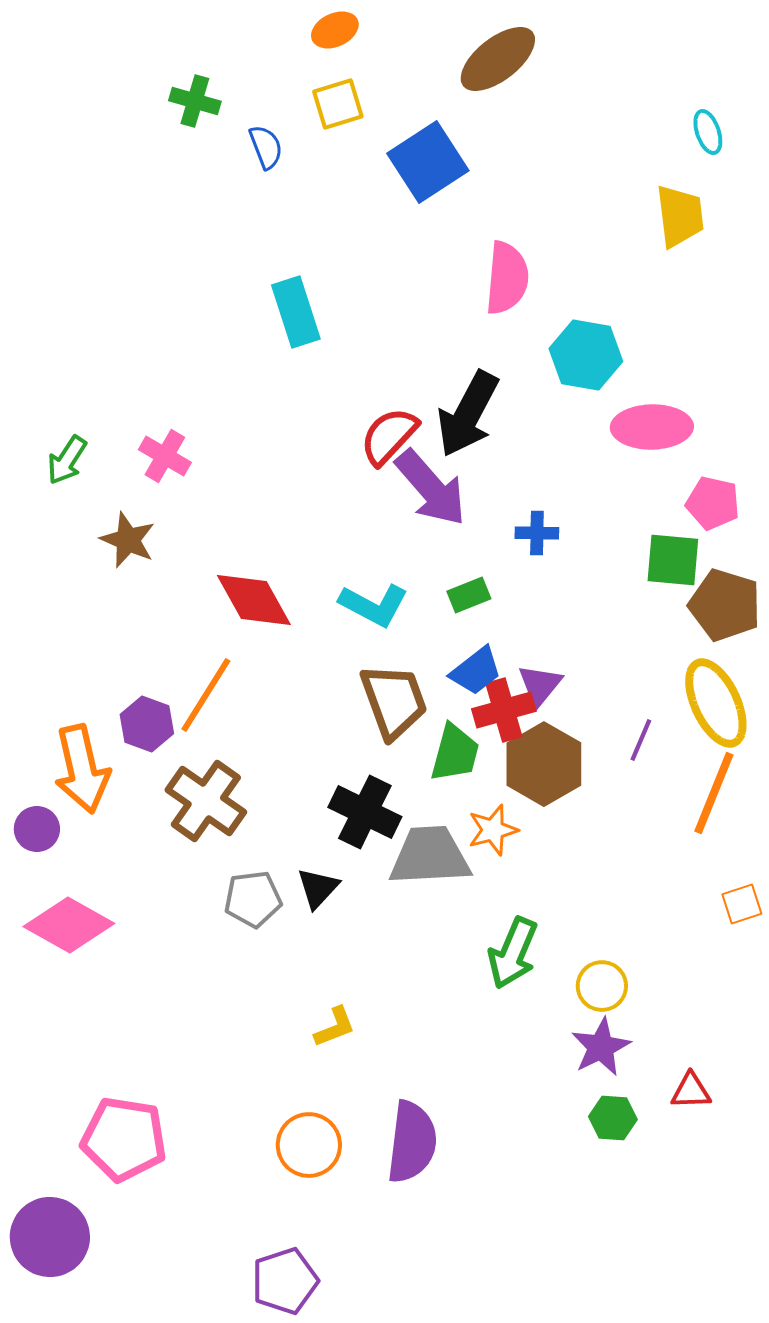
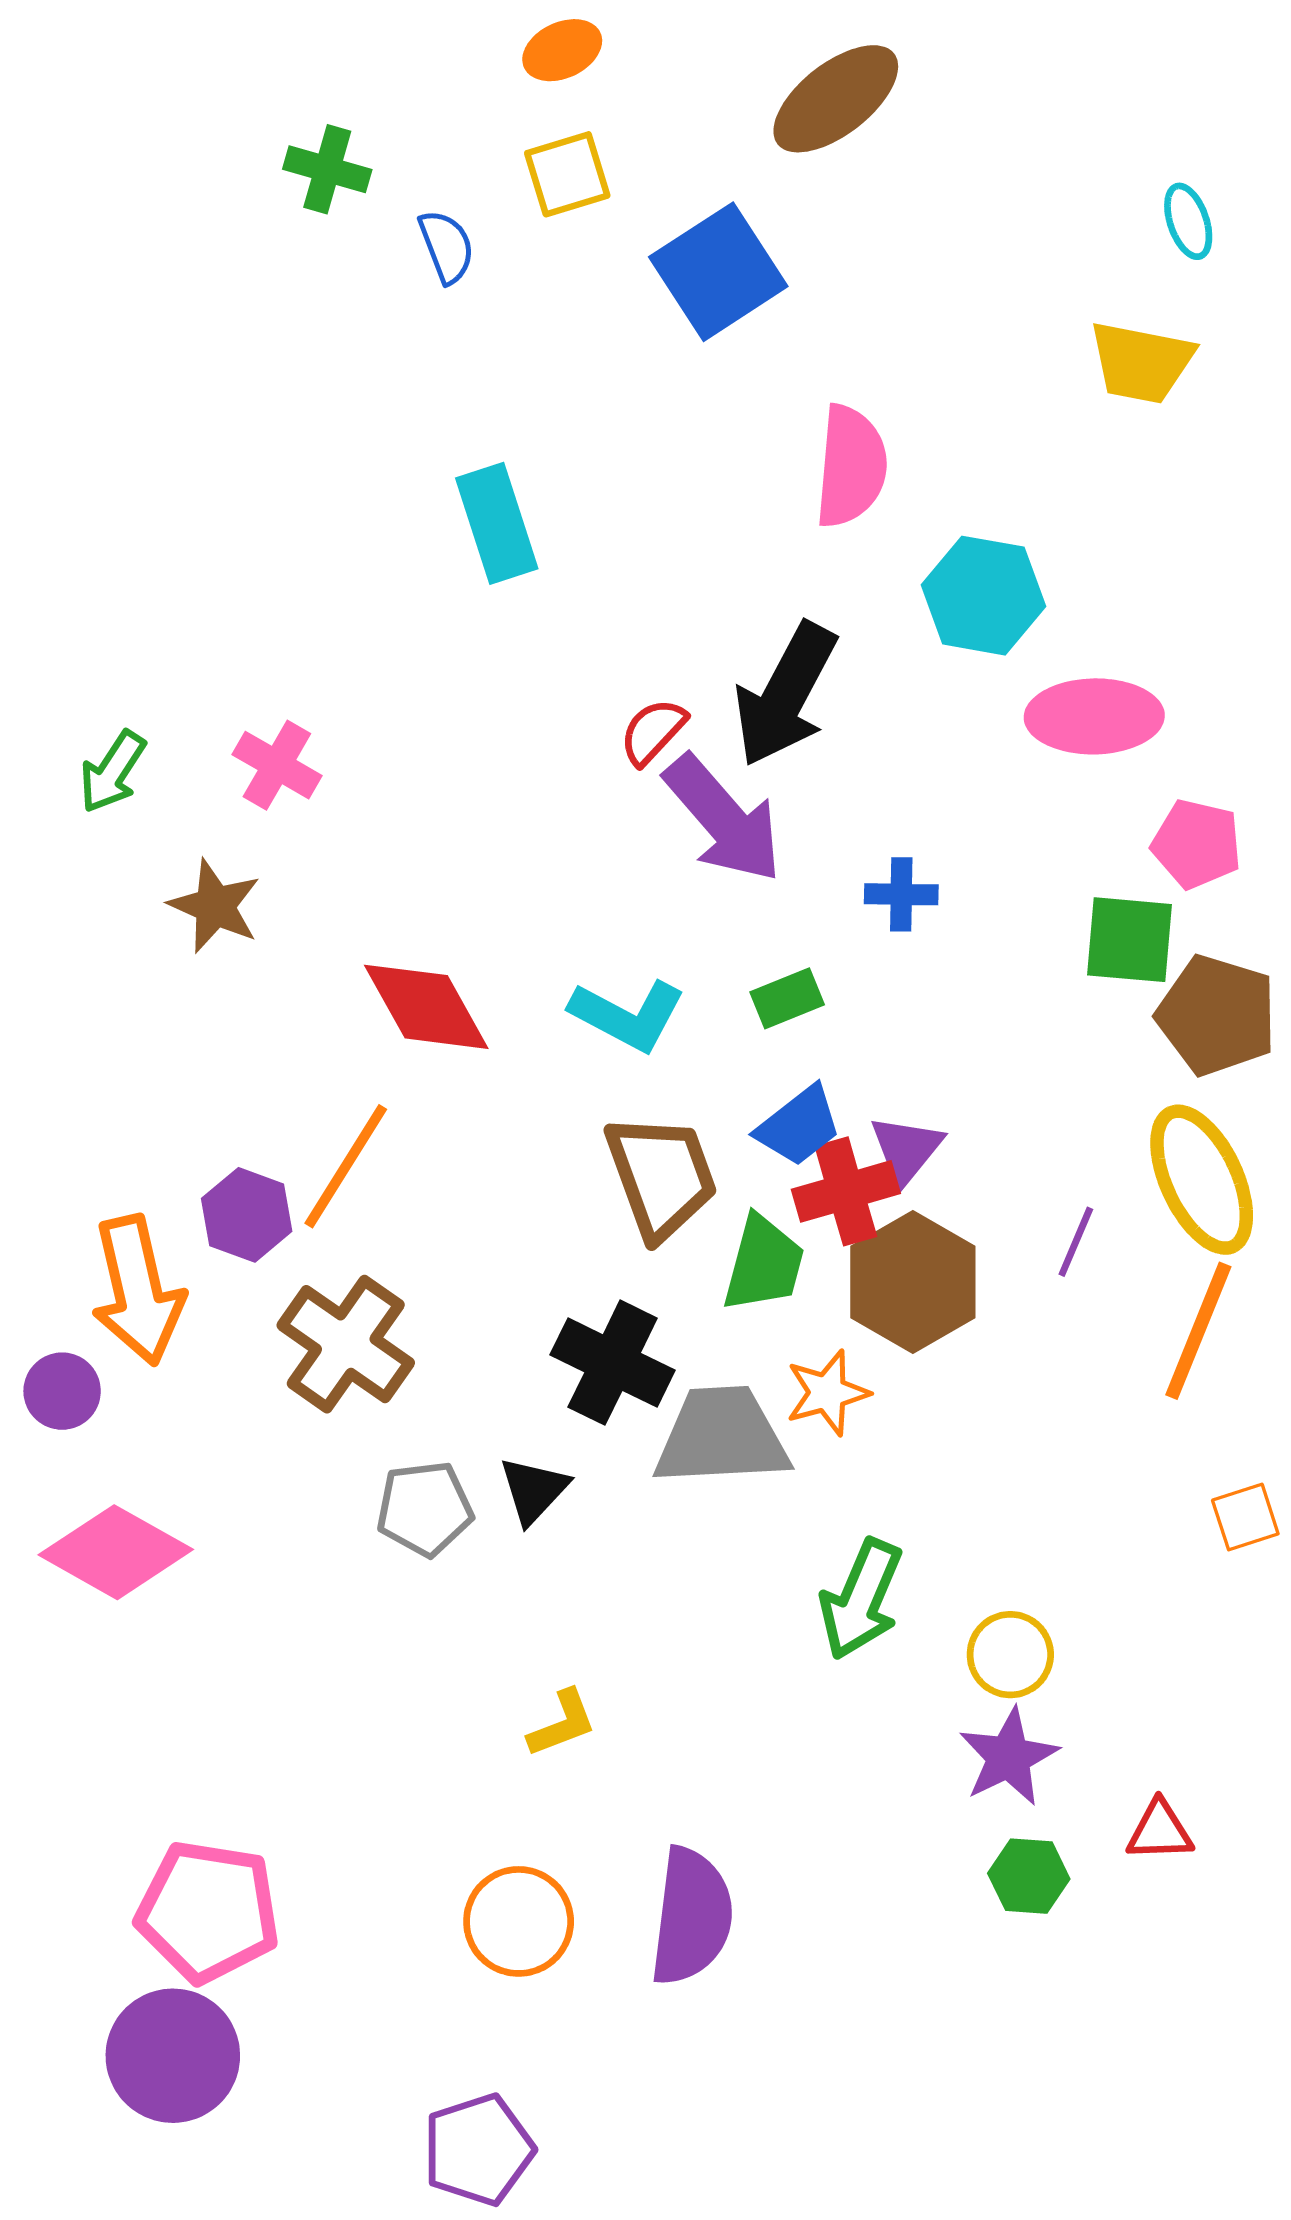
yellow trapezoid: (680, 216) -> (1141, 362), turned 108
red semicircle: (389, 436) -> (653, 732), size x0.7
purple circle: (50, 1237) -> (173, 2056), moved

